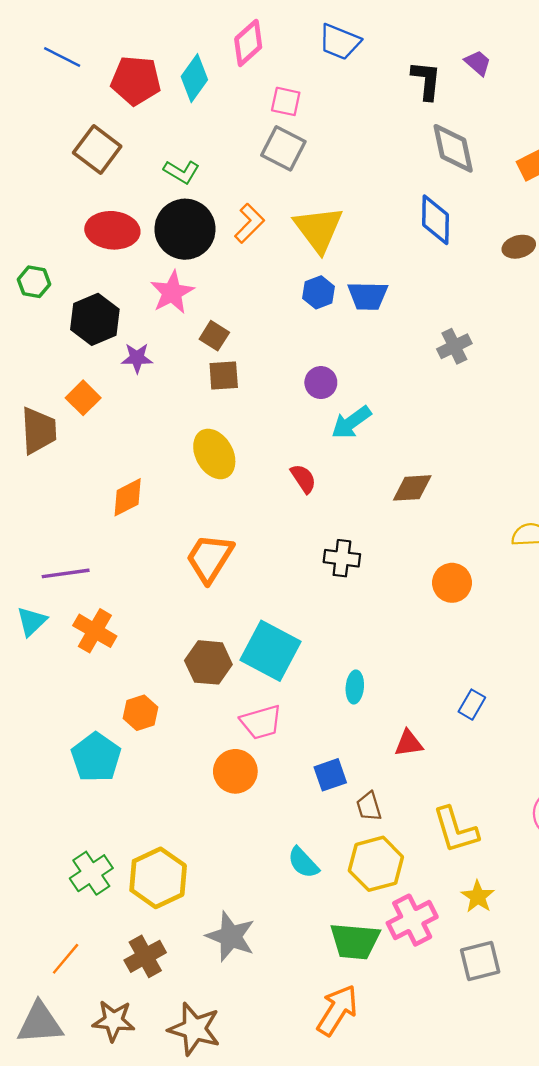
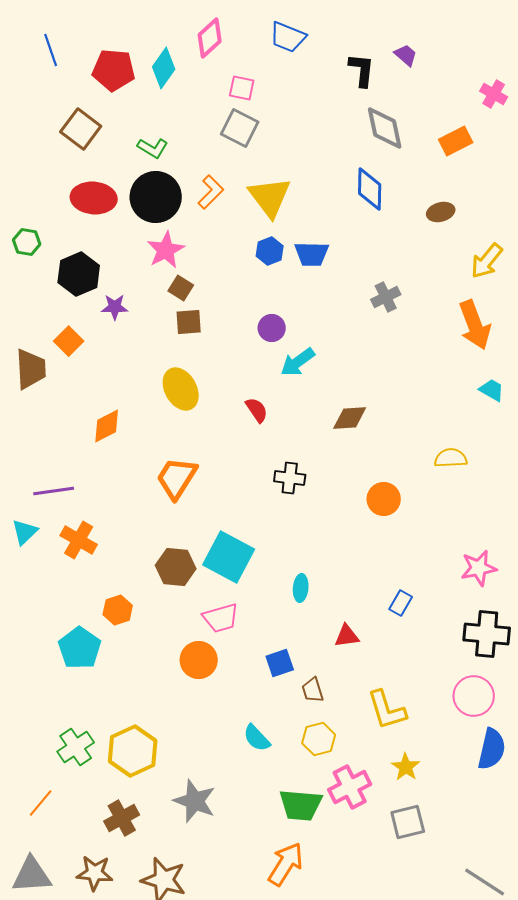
blue line: (62, 57) -> (51, 50), turned 44
pink star: (172, 292) -> (166, 250), moved
yellow hexagon: (376, 864) -> (319, 739), size x0.7
orange line: (66, 959) -> (41, 803), moved

